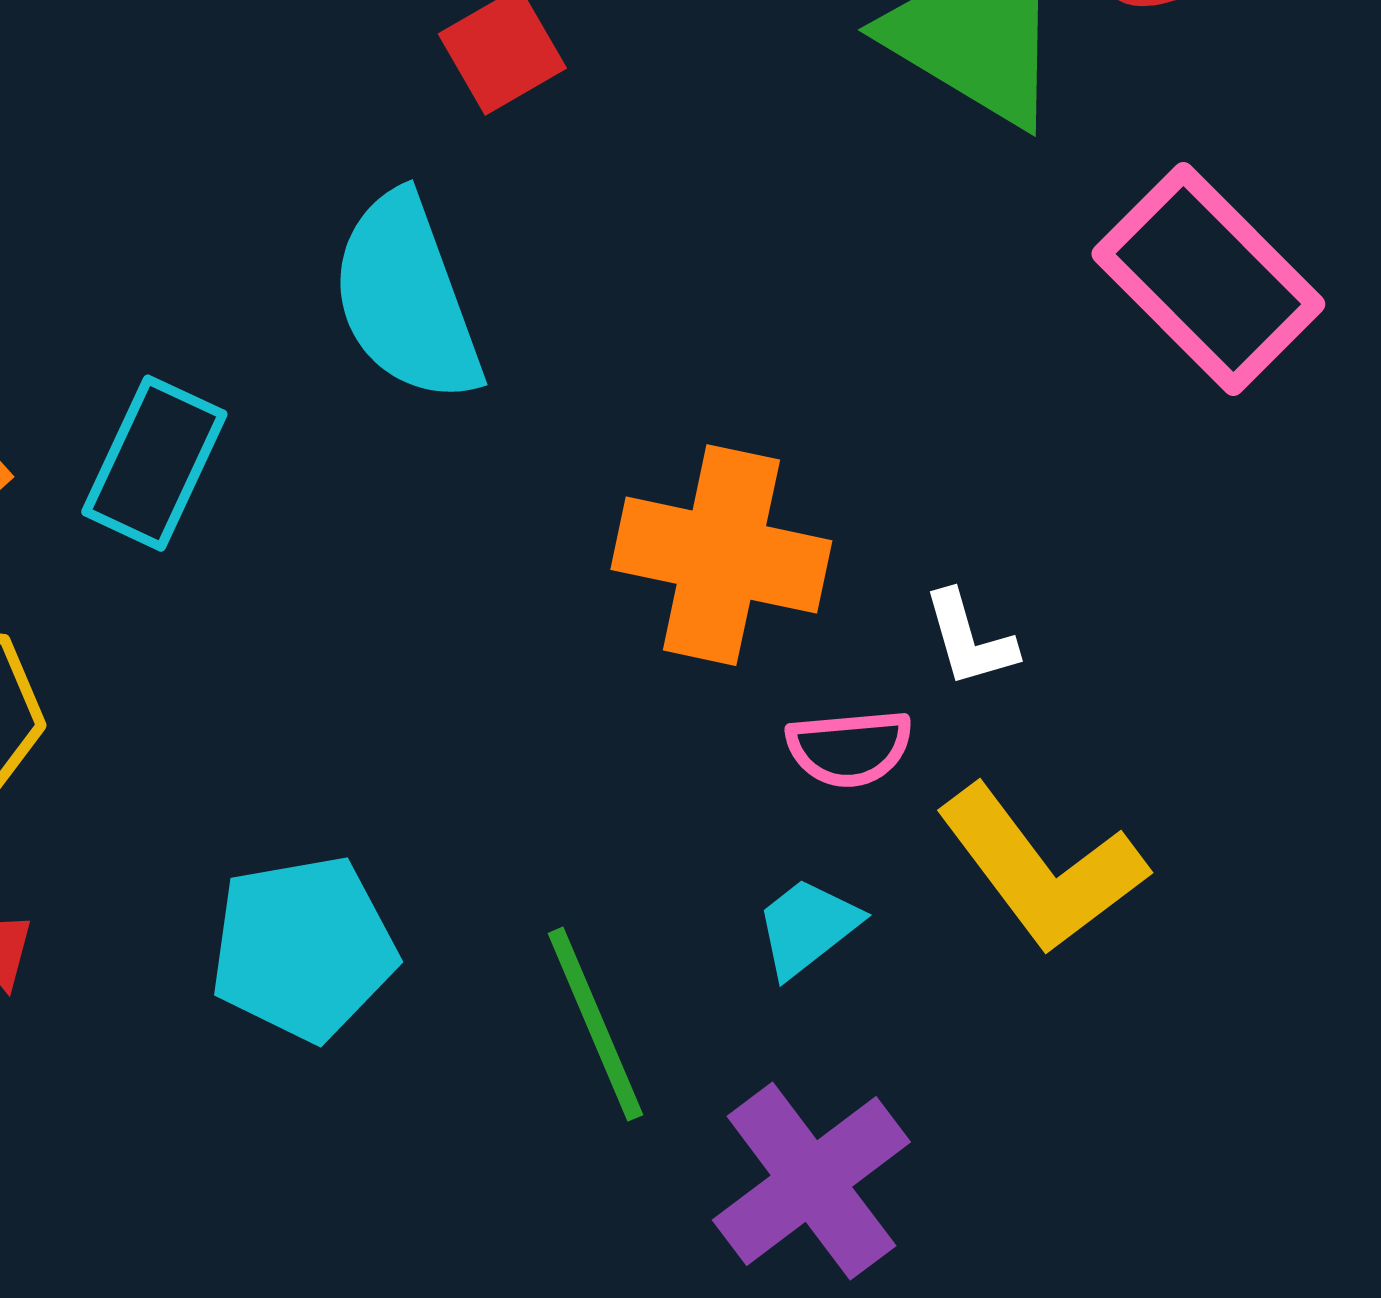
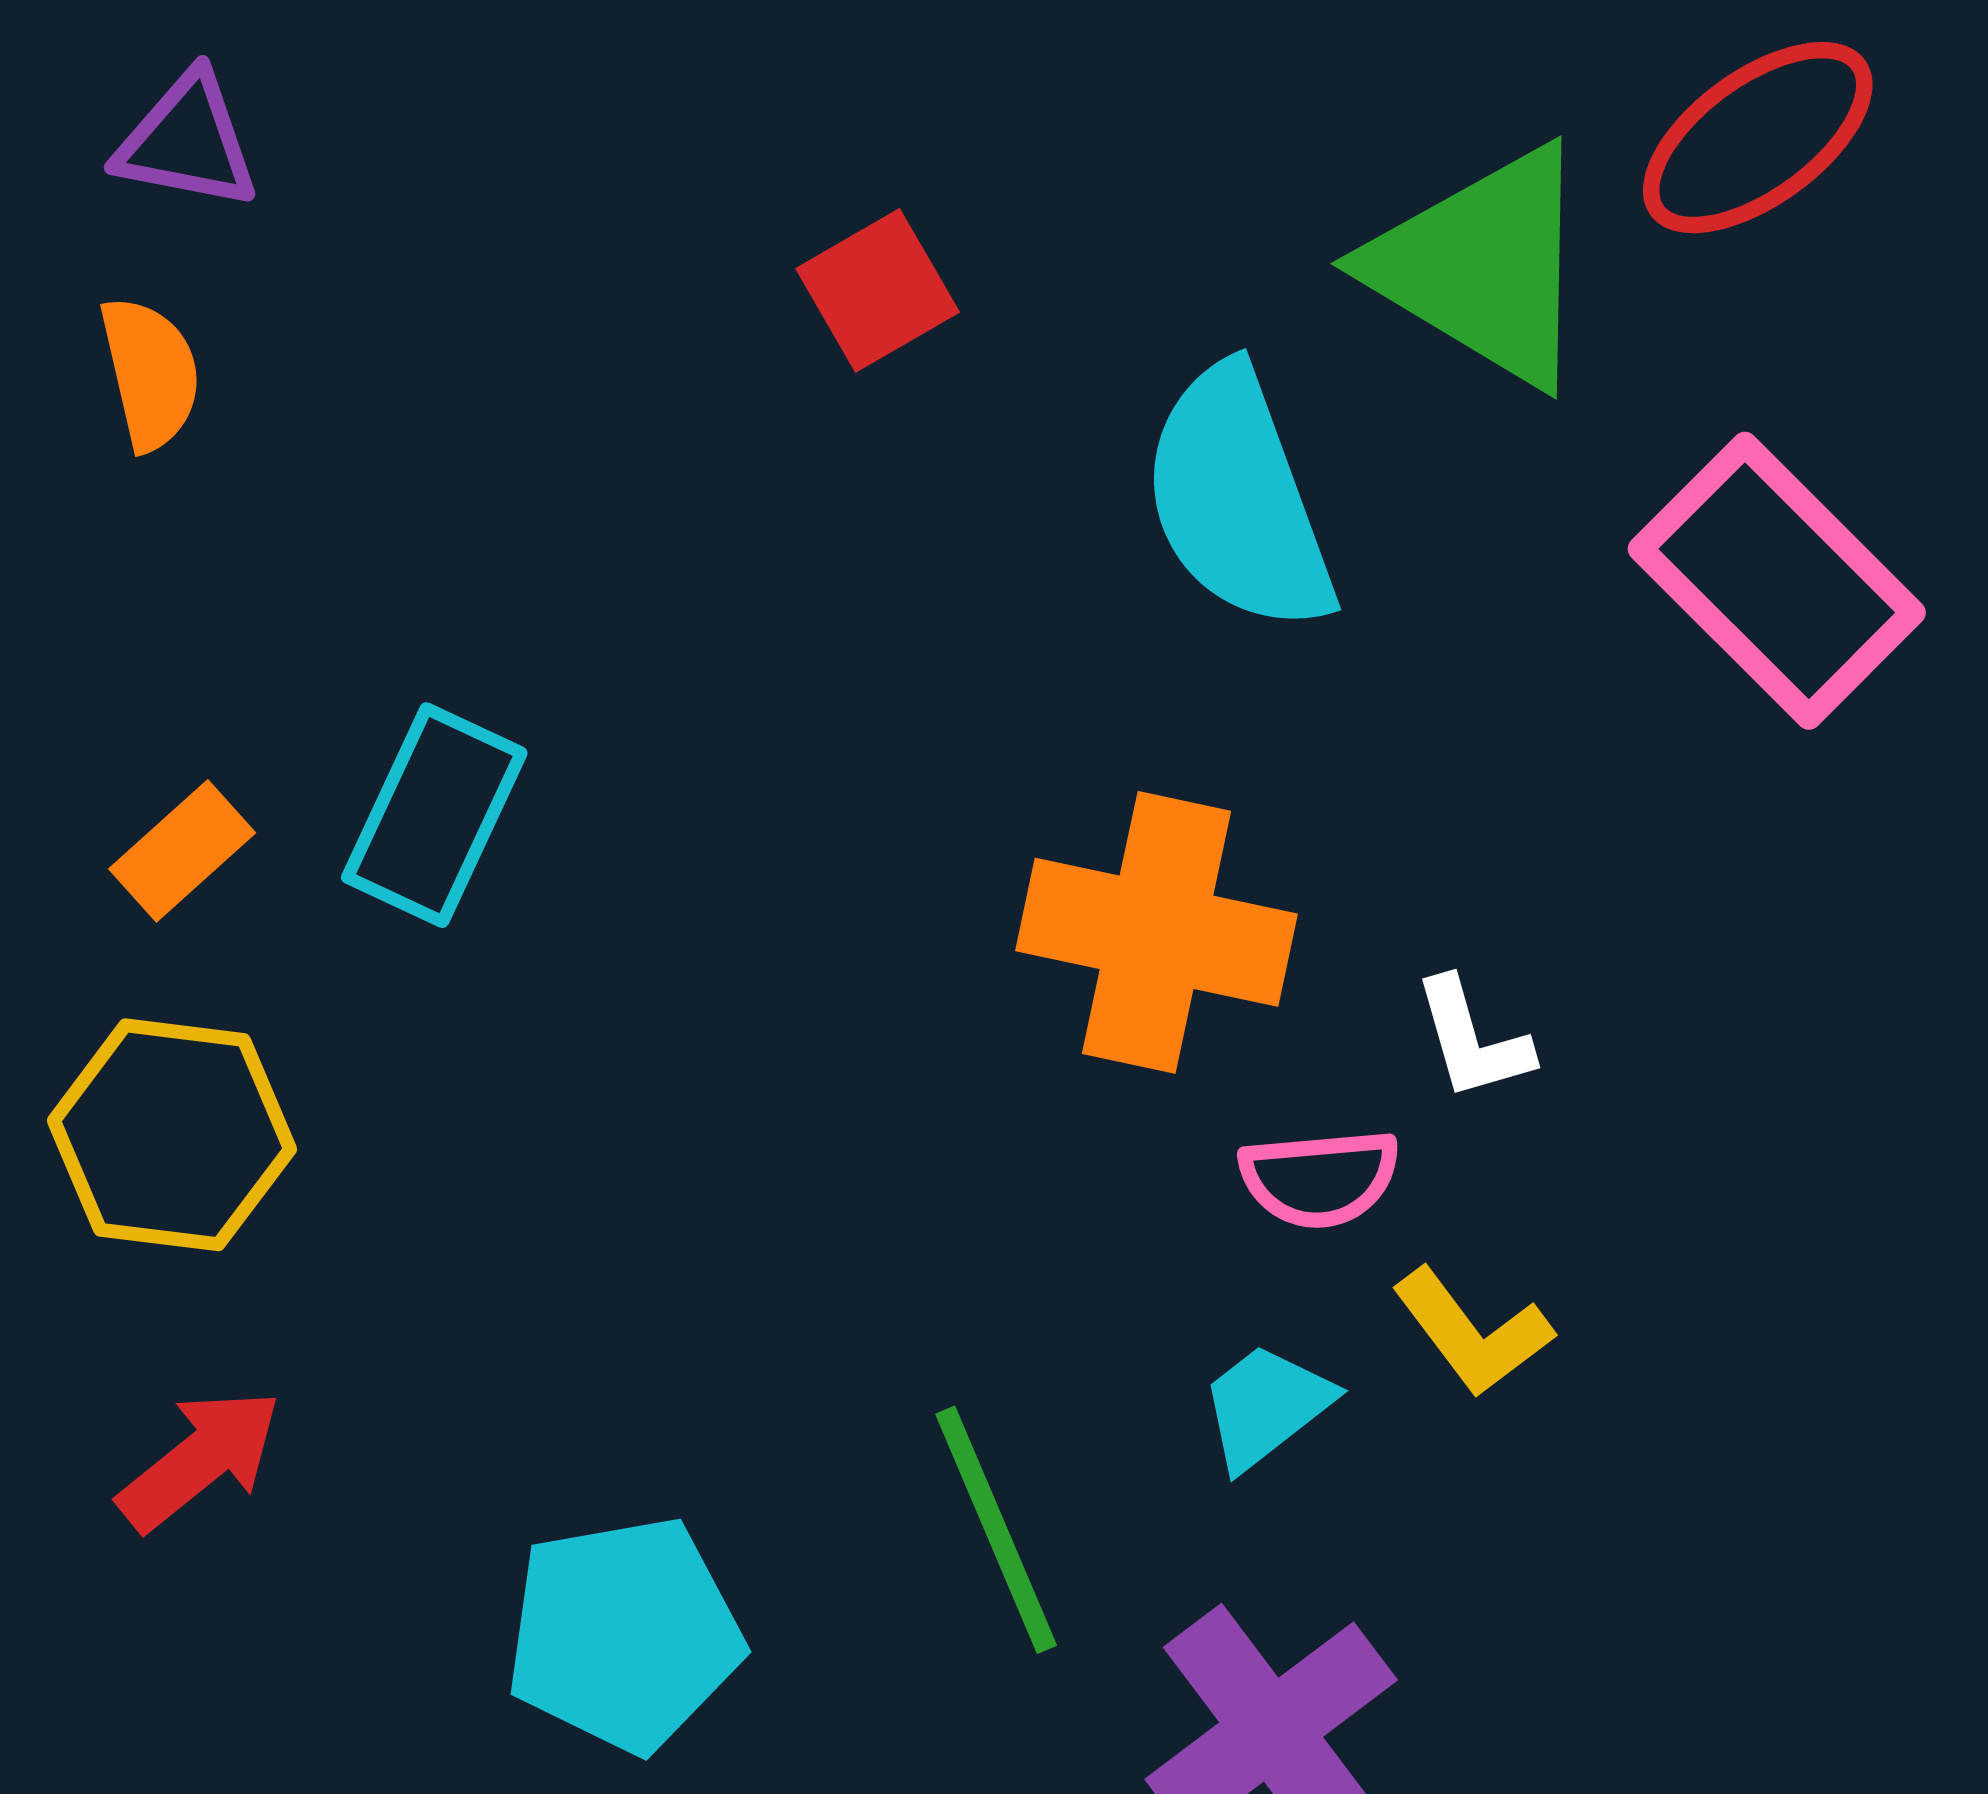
cyan semicircle: (406, 298) -> (1238, 499), moved
yellow L-shape: (1041, 869) -> (1472, 1332), moved, size x0.6
cyan pentagon: (303, 948) -> (624, 1634), moved

